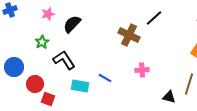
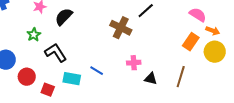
black triangle: (169, 97) -> (151, 79), moved
red square: (48, 99) -> (48, 90), moved

